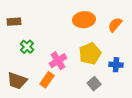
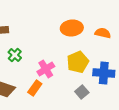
orange semicircle: (115, 25) -> (103, 33), turned 63
blue cross: (116, 65) -> (104, 73), size x1.5

